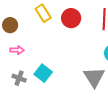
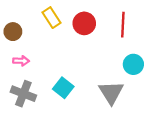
cyan square: (43, 73) -> (63, 88), moved
gray cross: (19, 78) -> (23, 94), size x1.5

